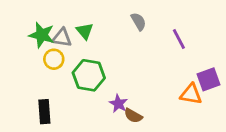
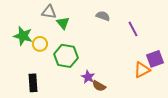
gray semicircle: (139, 22) -> (103, 16), turned -40
green star: (42, 35) -> (23, 36), moved
gray triangle: (62, 38) -> (49, 12), moved
orange triangle: (191, 94) -> (142, 70), turned -36

